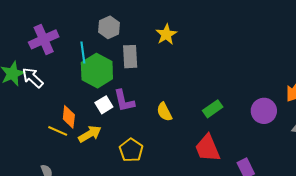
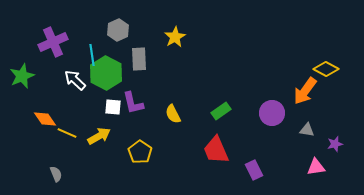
white arrow: (33, 78) -> (75, 80), moved
white square: (104, 105) -> (113, 107), turned 36
orange diamond: (69, 117) -> (45, 119), moved, turned -40

